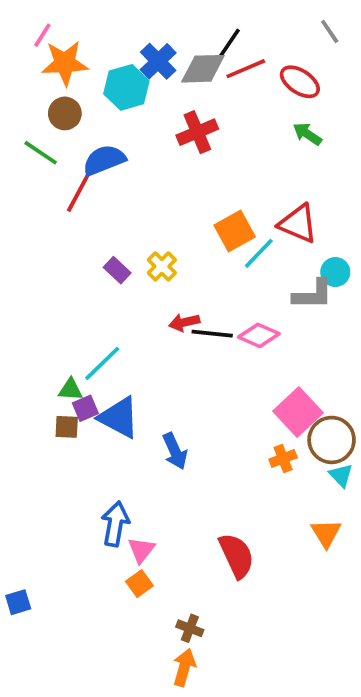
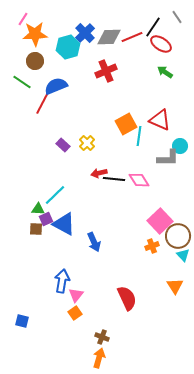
black line: (227, 46) -> (153, 27), moved
cyan line: (259, 253) -> (139, 136), turned -36
pink diamond: (259, 335) -> (139, 180), turned 35
blue square: (18, 602) -> (22, 321), moved, turned 32

